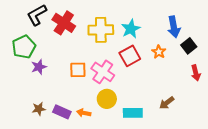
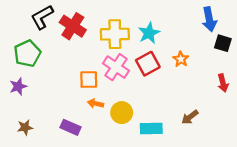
blue arrow: (174, 27) -> (209, 19), moved
black square: (189, 46) -> (223, 43), moved, turned -35
purple star: (39, 67) -> (18, 86), moved
pink cross: (103, 72) -> (116, 67), moved
brown star: (39, 109) -> (25, 127), moved
orange arrow: (84, 113) -> (96, 103), moved

